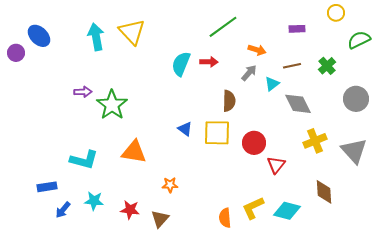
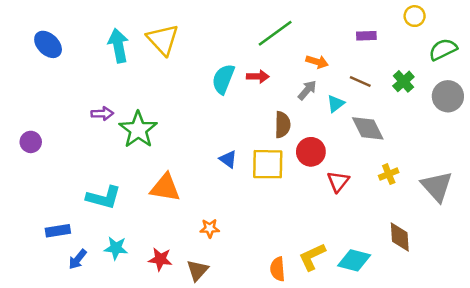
purple circle: (16, 53) -> (31, 142), moved
brown line: (292, 66) -> (360, 81), turned 36
gray circle: (356, 99) -> (448, 96), moved
yellow cross: (315, 141) -> (389, 174), size x0.7
red circle: (254, 143) -> (311, 152), moved
red triangle: (276, 165) -> (338, 181), moved

